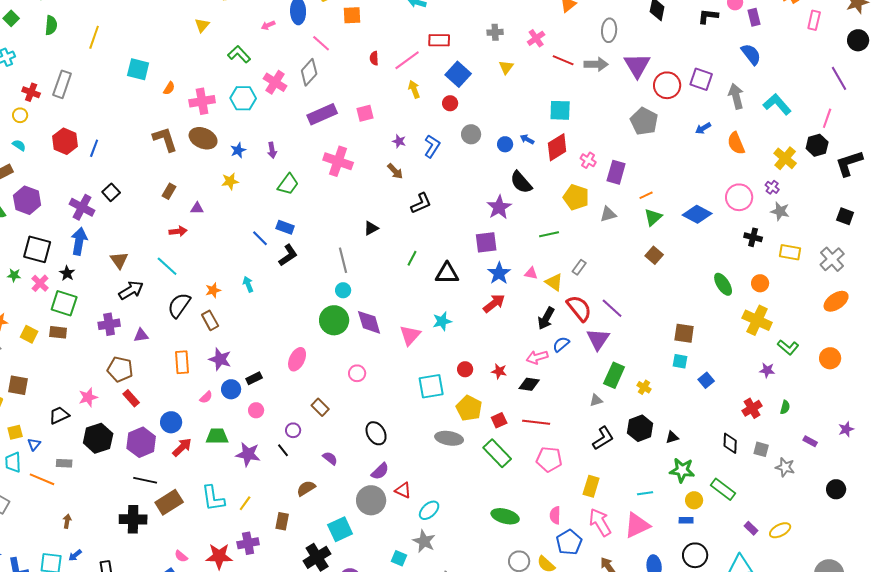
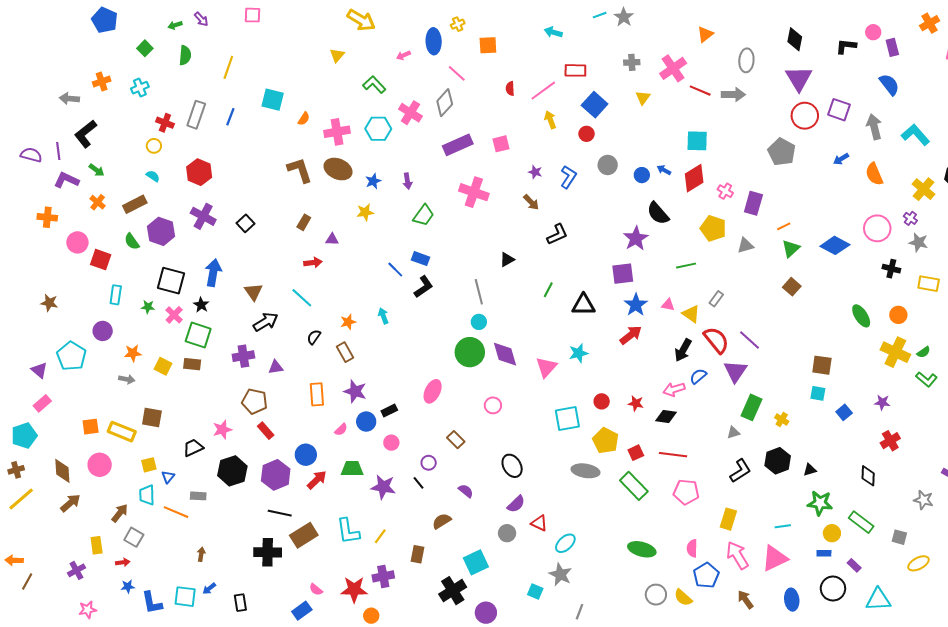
pink cross: (536, 38) -> (673, 68), size x1.5
purple triangle: (637, 65) -> (799, 78), moved
blue line: (94, 148) -> (230, 117), moved
purple cross: (82, 207) -> (203, 216), moved
black semicircle: (179, 305) -> (314, 337), size x0.6
purple star: (767, 370) -> (882, 402), moved
green semicircle: (785, 407) -> (924, 352), moved, turned 40
gray square: (761, 449) -> (899, 537), moved
gray circle: (371, 500) -> (507, 533), size x0.6
purple rectangle: (751, 528) -> (854, 565), moved

